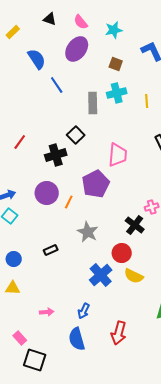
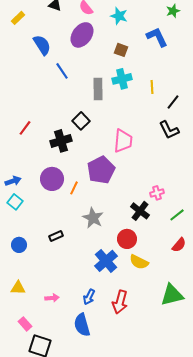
cyan star: (114, 30) -> (119, 16), turned 30
yellow triangle: (13, 288) -> (18, 288), moved
red arrow: (119, 333) -> (120, 302), moved

